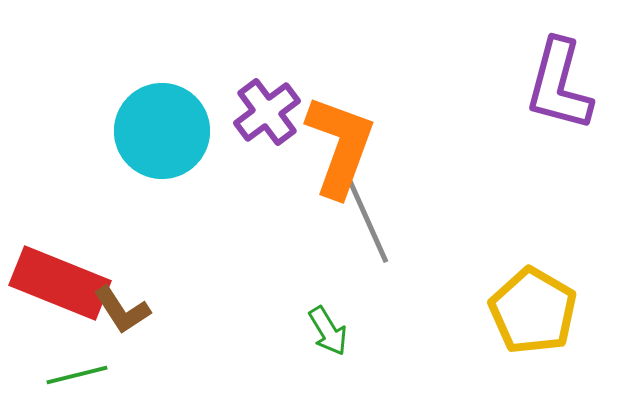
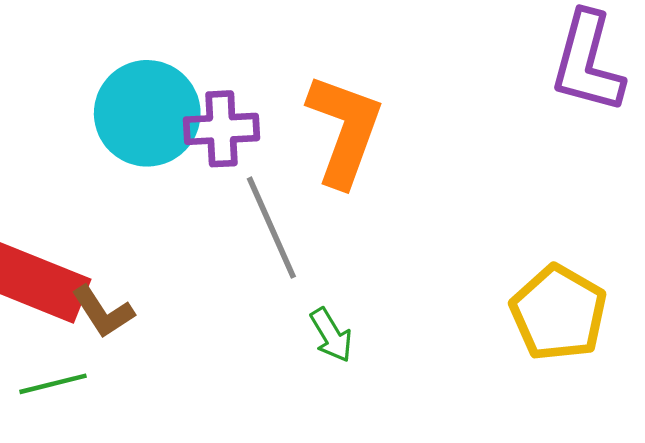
purple cross: (267, 112) -> (221, 129), moved, turned 34
gray line: (366, 217) -> (271, 228), moved

